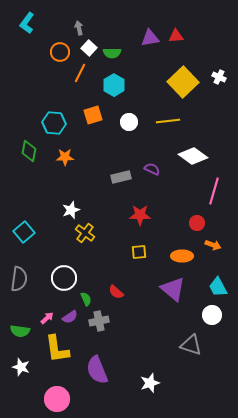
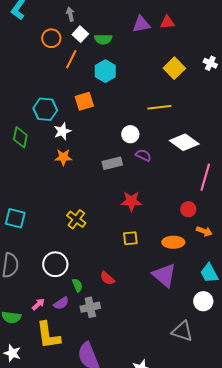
yellow square: (183, 82) -> (174, 68), size x0.7
white circle: (129, 122) -> (130, 134), moved
orange star: (65, 157) -> (63, 157), moved
white star: (71, 210) -> (62, 131), moved
cyan square: (24, 232) -> (15, 218), turned -35

